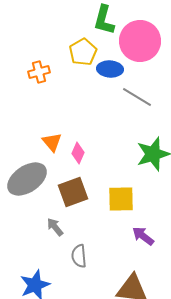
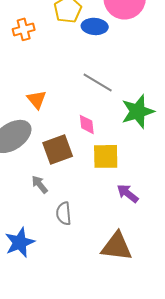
gray line: (137, 97) -> (98, 82), moved
pink diamond: (78, 153) -> (87, 124), moved, turned -30

